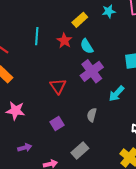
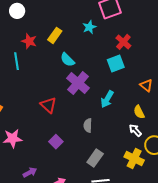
cyan star: (109, 11) -> (89, 27), moved
red star: (64, 41) -> (29, 41), moved
gray rectangle: (80, 150) -> (95, 158), moved

